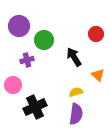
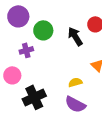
black arrow: (74, 57) -> (75, 36), moved
purple semicircle: (76, 114) -> (75, 104), turned 110

